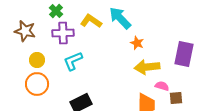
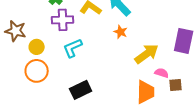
brown star: (25, 31) -> (16, 31), moved
orange star: (137, 43) -> (121, 32), moved
yellow arrow: (147, 67) -> (147, 54), turned 150

